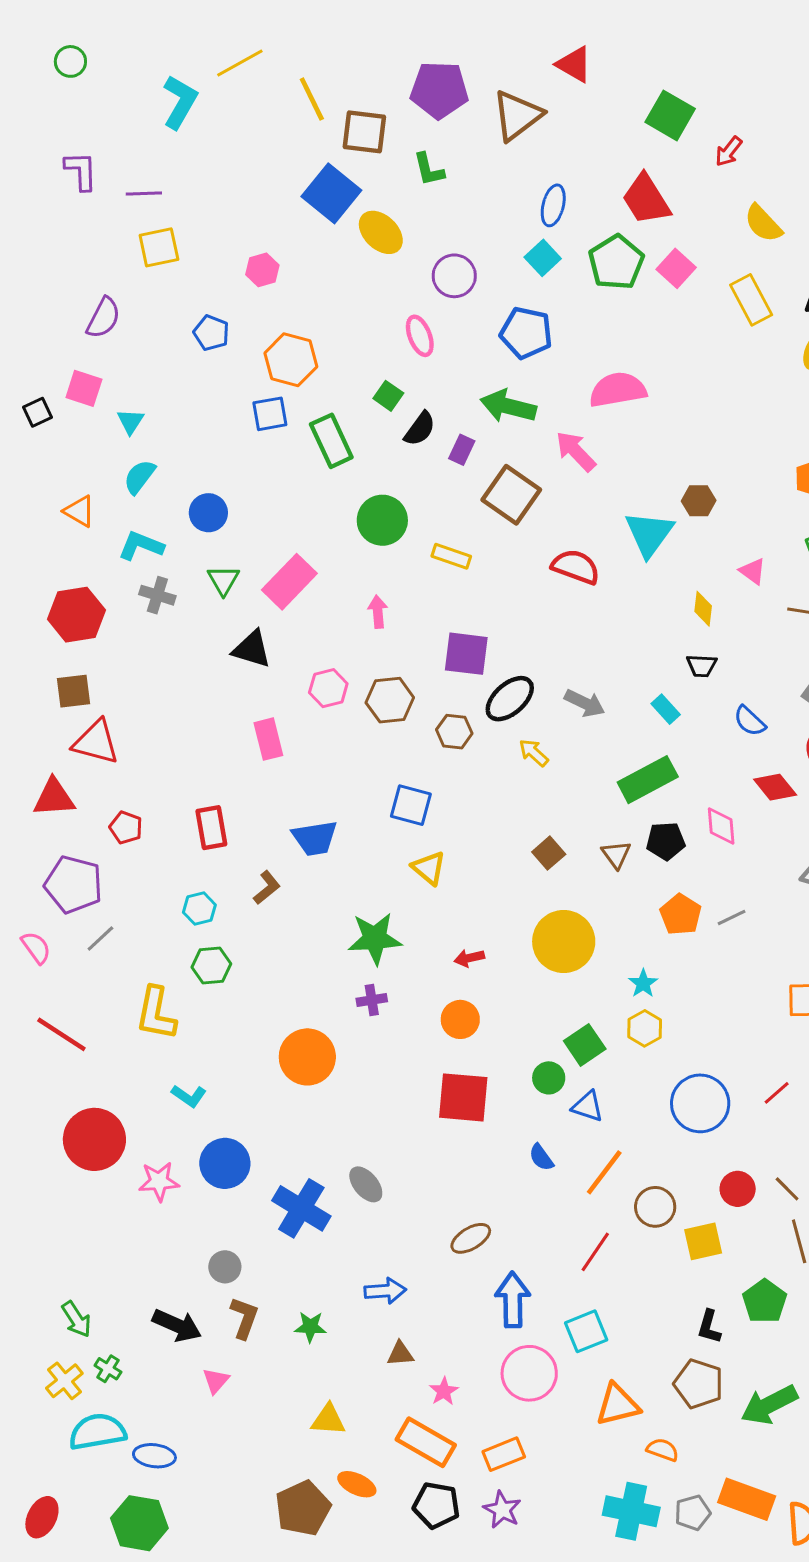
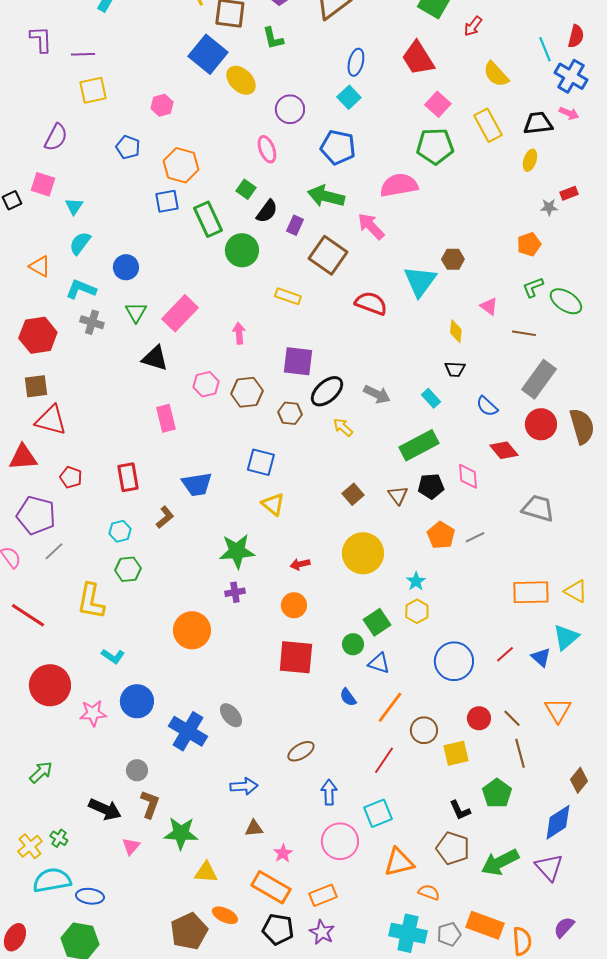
green pentagon: (616, 262) -> (435, 146), moved, turned 30
green circle: (382, 520) -> (242, 250), moved
blue arrow: (513, 1300) -> (329, 792), size x0.7
green arrow: (76, 1319) -> (41, 772), moved, turned -100
green star: (310, 1327) -> (181, 833), moved, size x1.6
black L-shape: (709, 1327) -> (460, 810), turned -40

